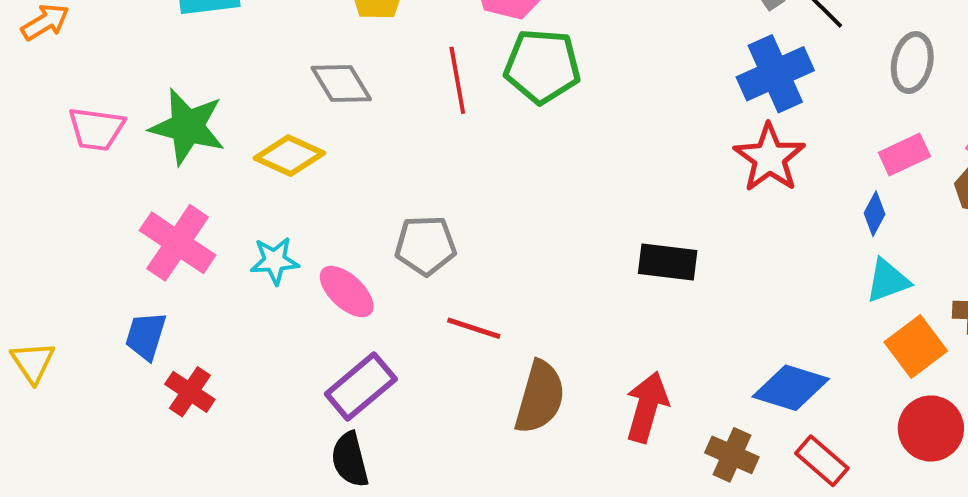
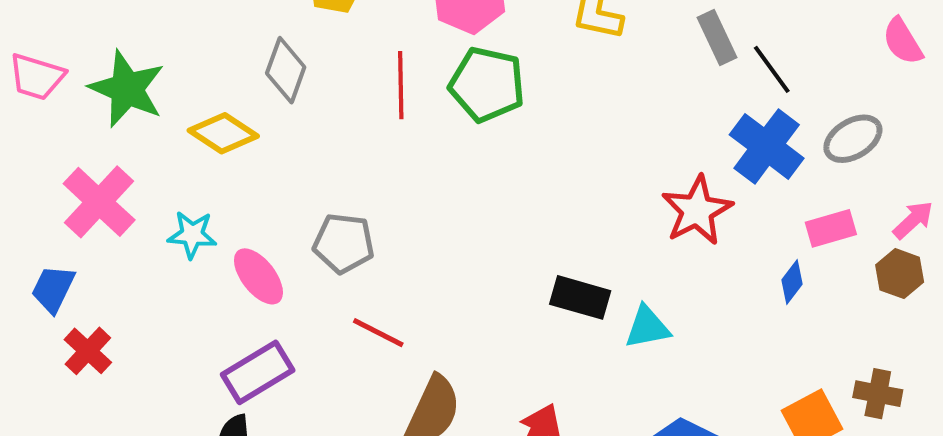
gray ellipse: (912, 63) -> (853, 139), turned 38
blue cross: (775, 74) -> (767, 146), moved, turned -38
gray diamond: (341, 84) -> (286, 70), turned 42
cyan triangle: (888, 281) -> (647, 327), moved

